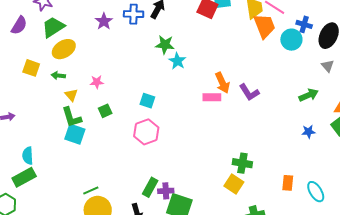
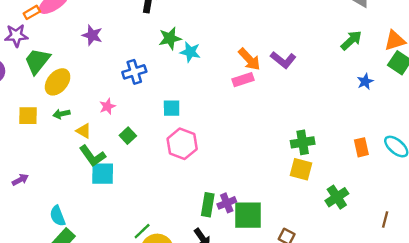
blue cross: (134, 14) -> (134, 72), moved

